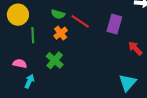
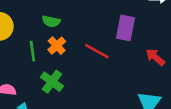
red line: (80, 21) -> (97, 51), moved
green line: (33, 35) -> (32, 51), moved

